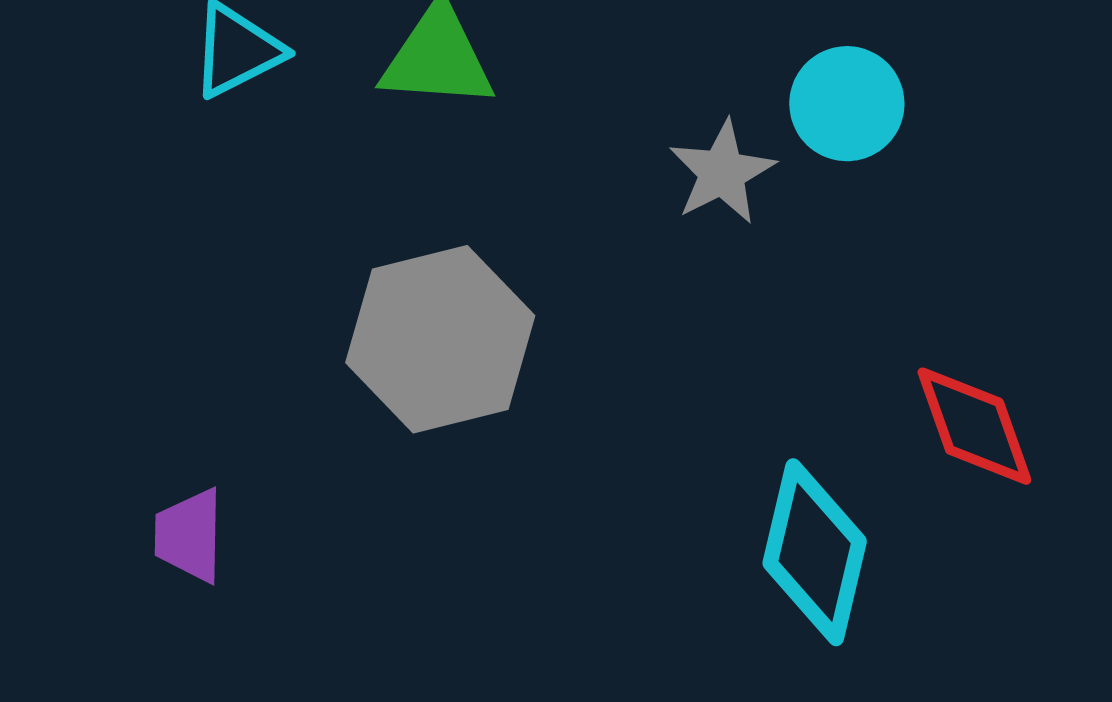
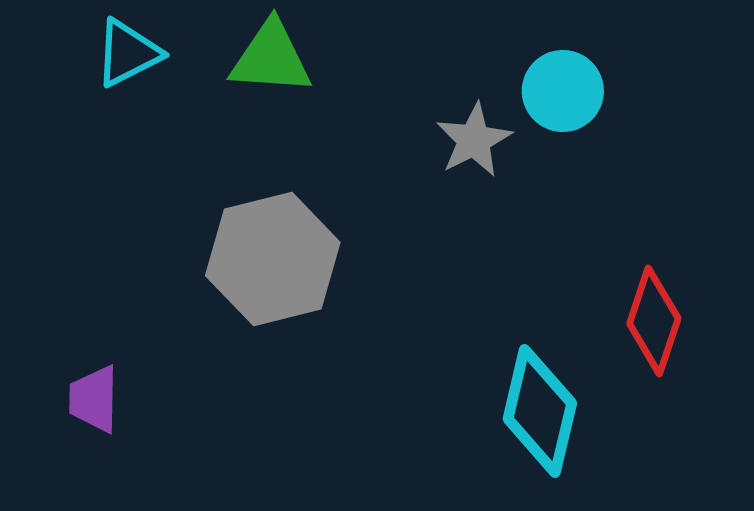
red diamond: (974, 426) -> (654, 321), turned 38

